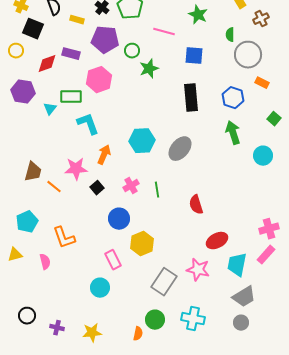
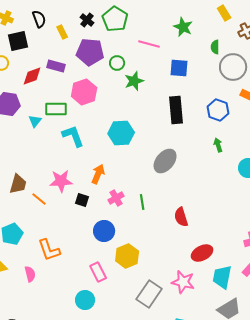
yellow rectangle: (77, 20) -> (62, 32), turned 48
black square: (33, 29) -> (18, 41), turned -35
green arrow: (233, 133) -> (218, 145), size x0.6
cyan hexagon: (142, 141) -> (121, 133), moved
orange arrow: (104, 155) -> (98, 174), moved
black square: (97, 188) -> (82, 200), turned -32

